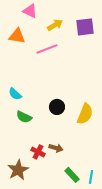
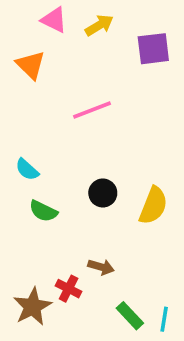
yellow arrow: (55, 25) -> (99, 25), moved
orange triangle: (17, 36) -> (31, 65), turned 36
pink line: (47, 49) -> (92, 110), moved
red cross: (38, 152) -> (69, 289), moved

